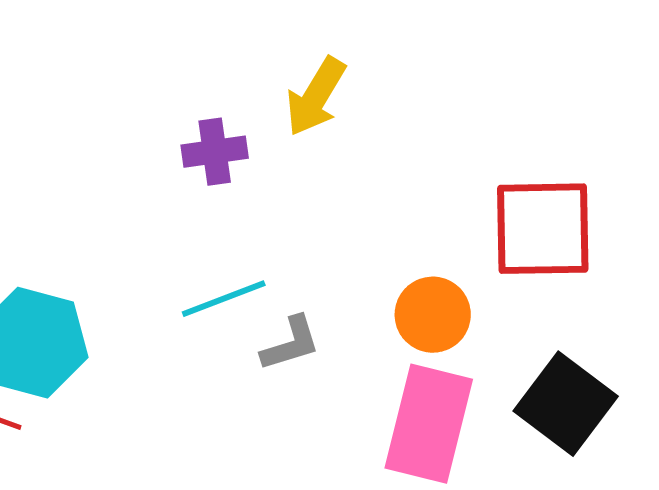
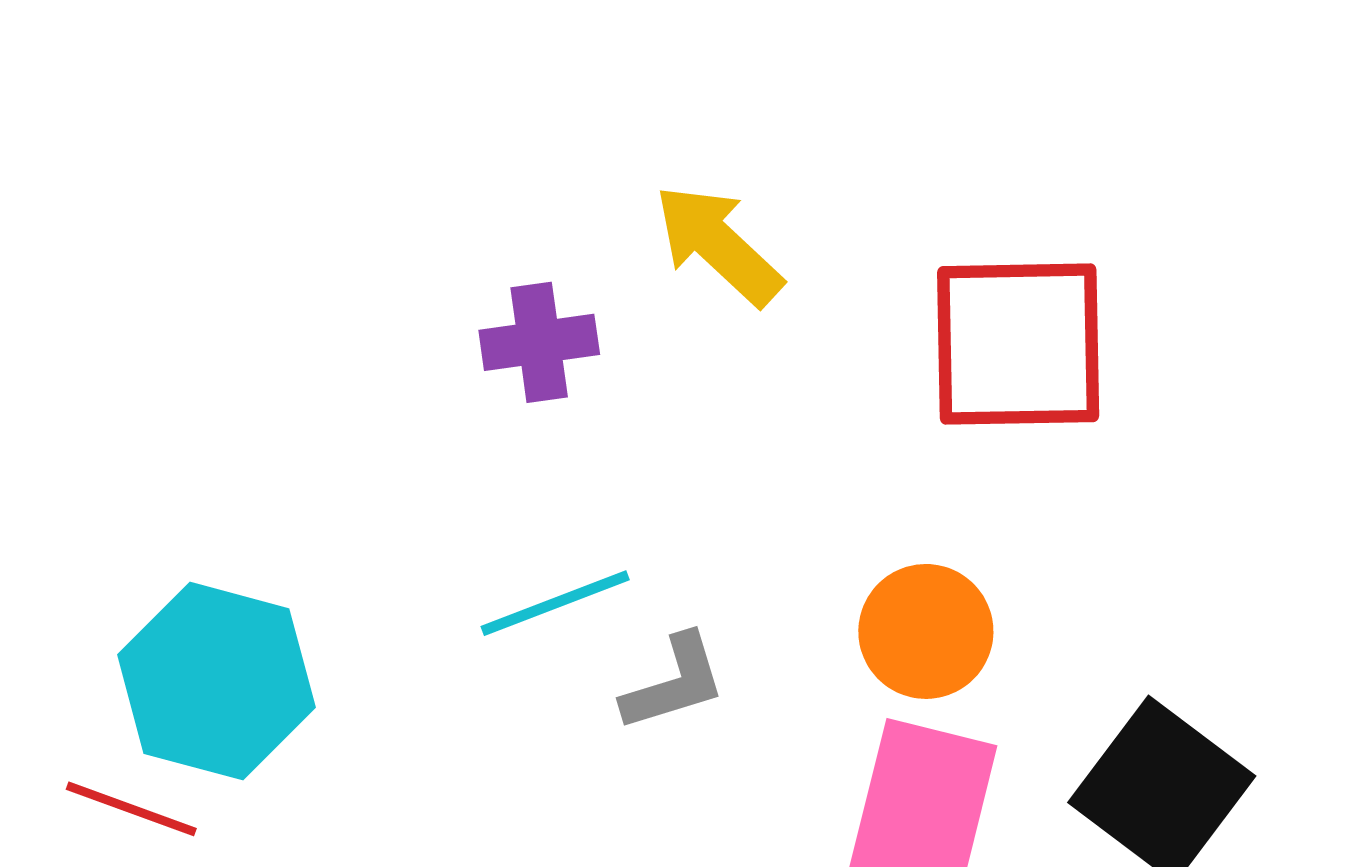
yellow arrow: (316, 97) -> (718, 245), turned 102
red square: (543, 229) -> (1018, 344), moved

